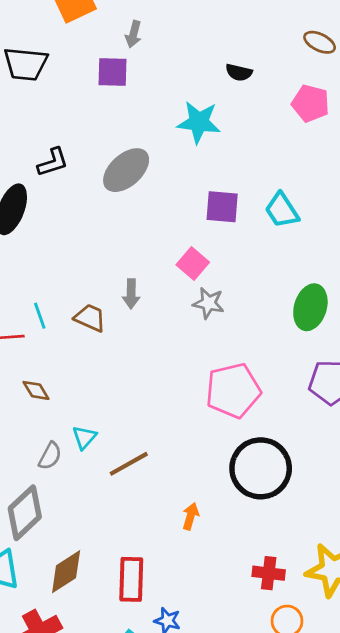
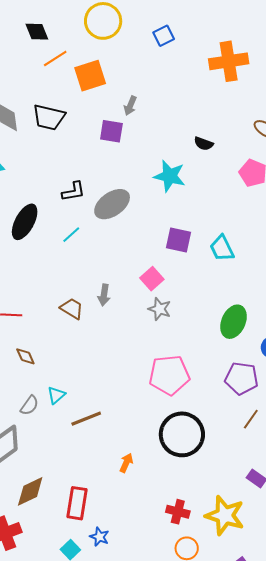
black L-shape: (53, 162) -> (73, 191), moved
cyan line: (40, 316) -> (71, 235), moved, turned 60

